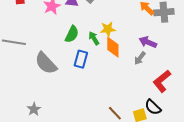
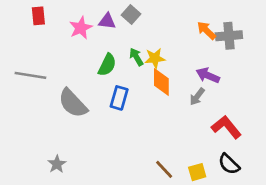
green arrow: (94, 38) -> (136, 57), moved
red L-shape: (162, 81) -> (226, 127), turned 90
black semicircle: (153, 107) -> (229, 164), moved

